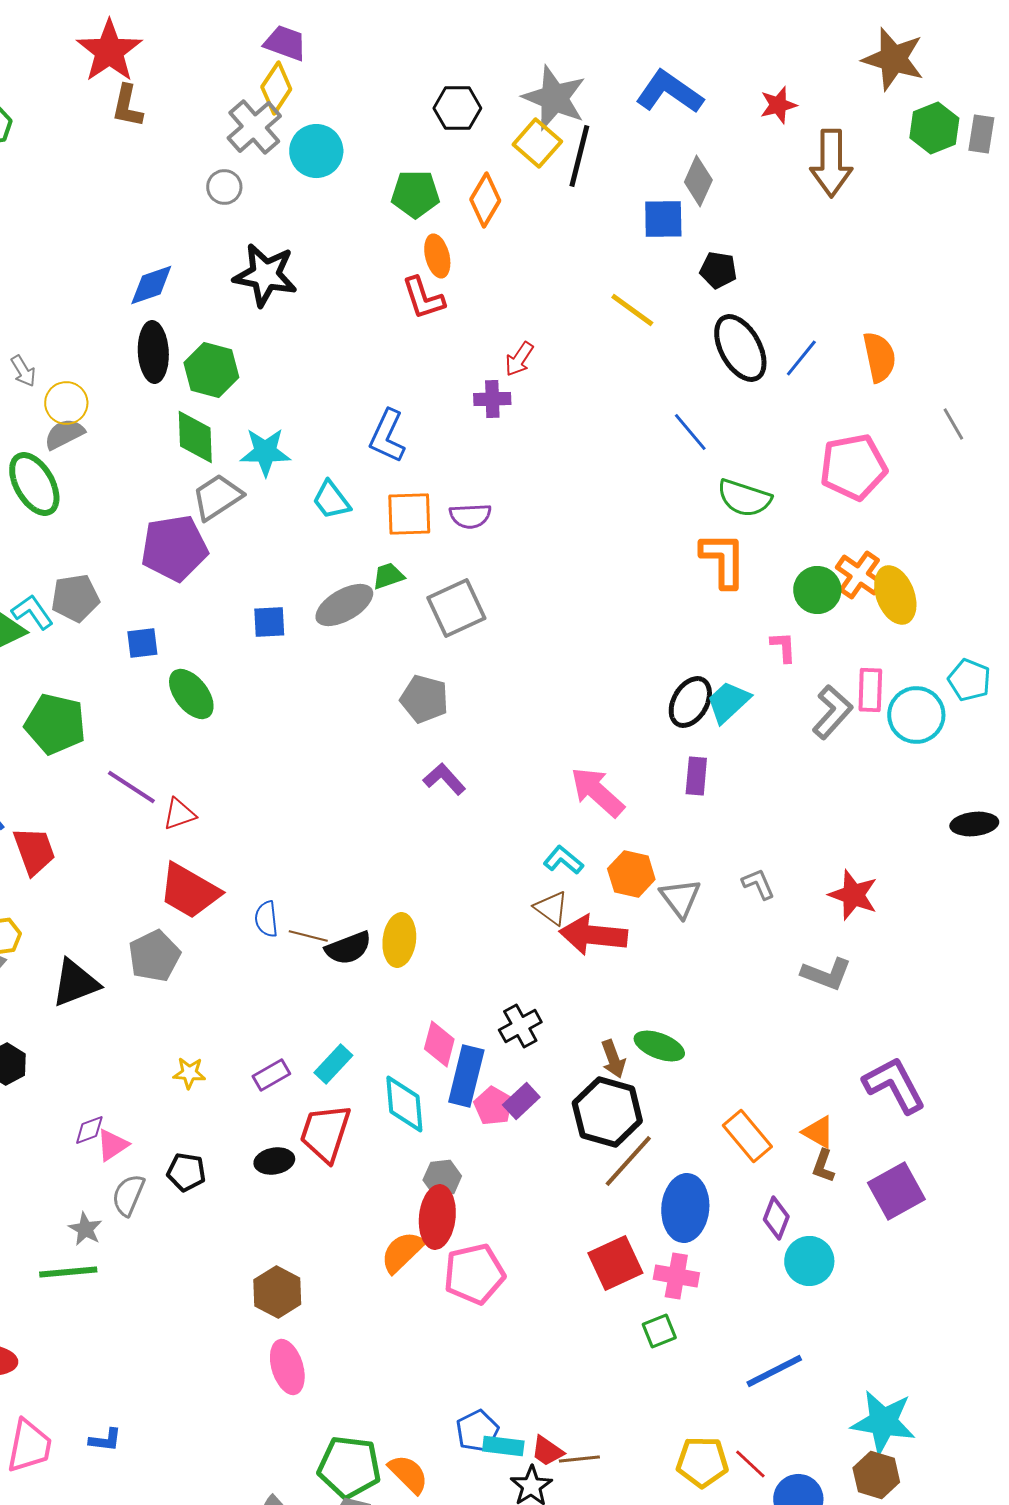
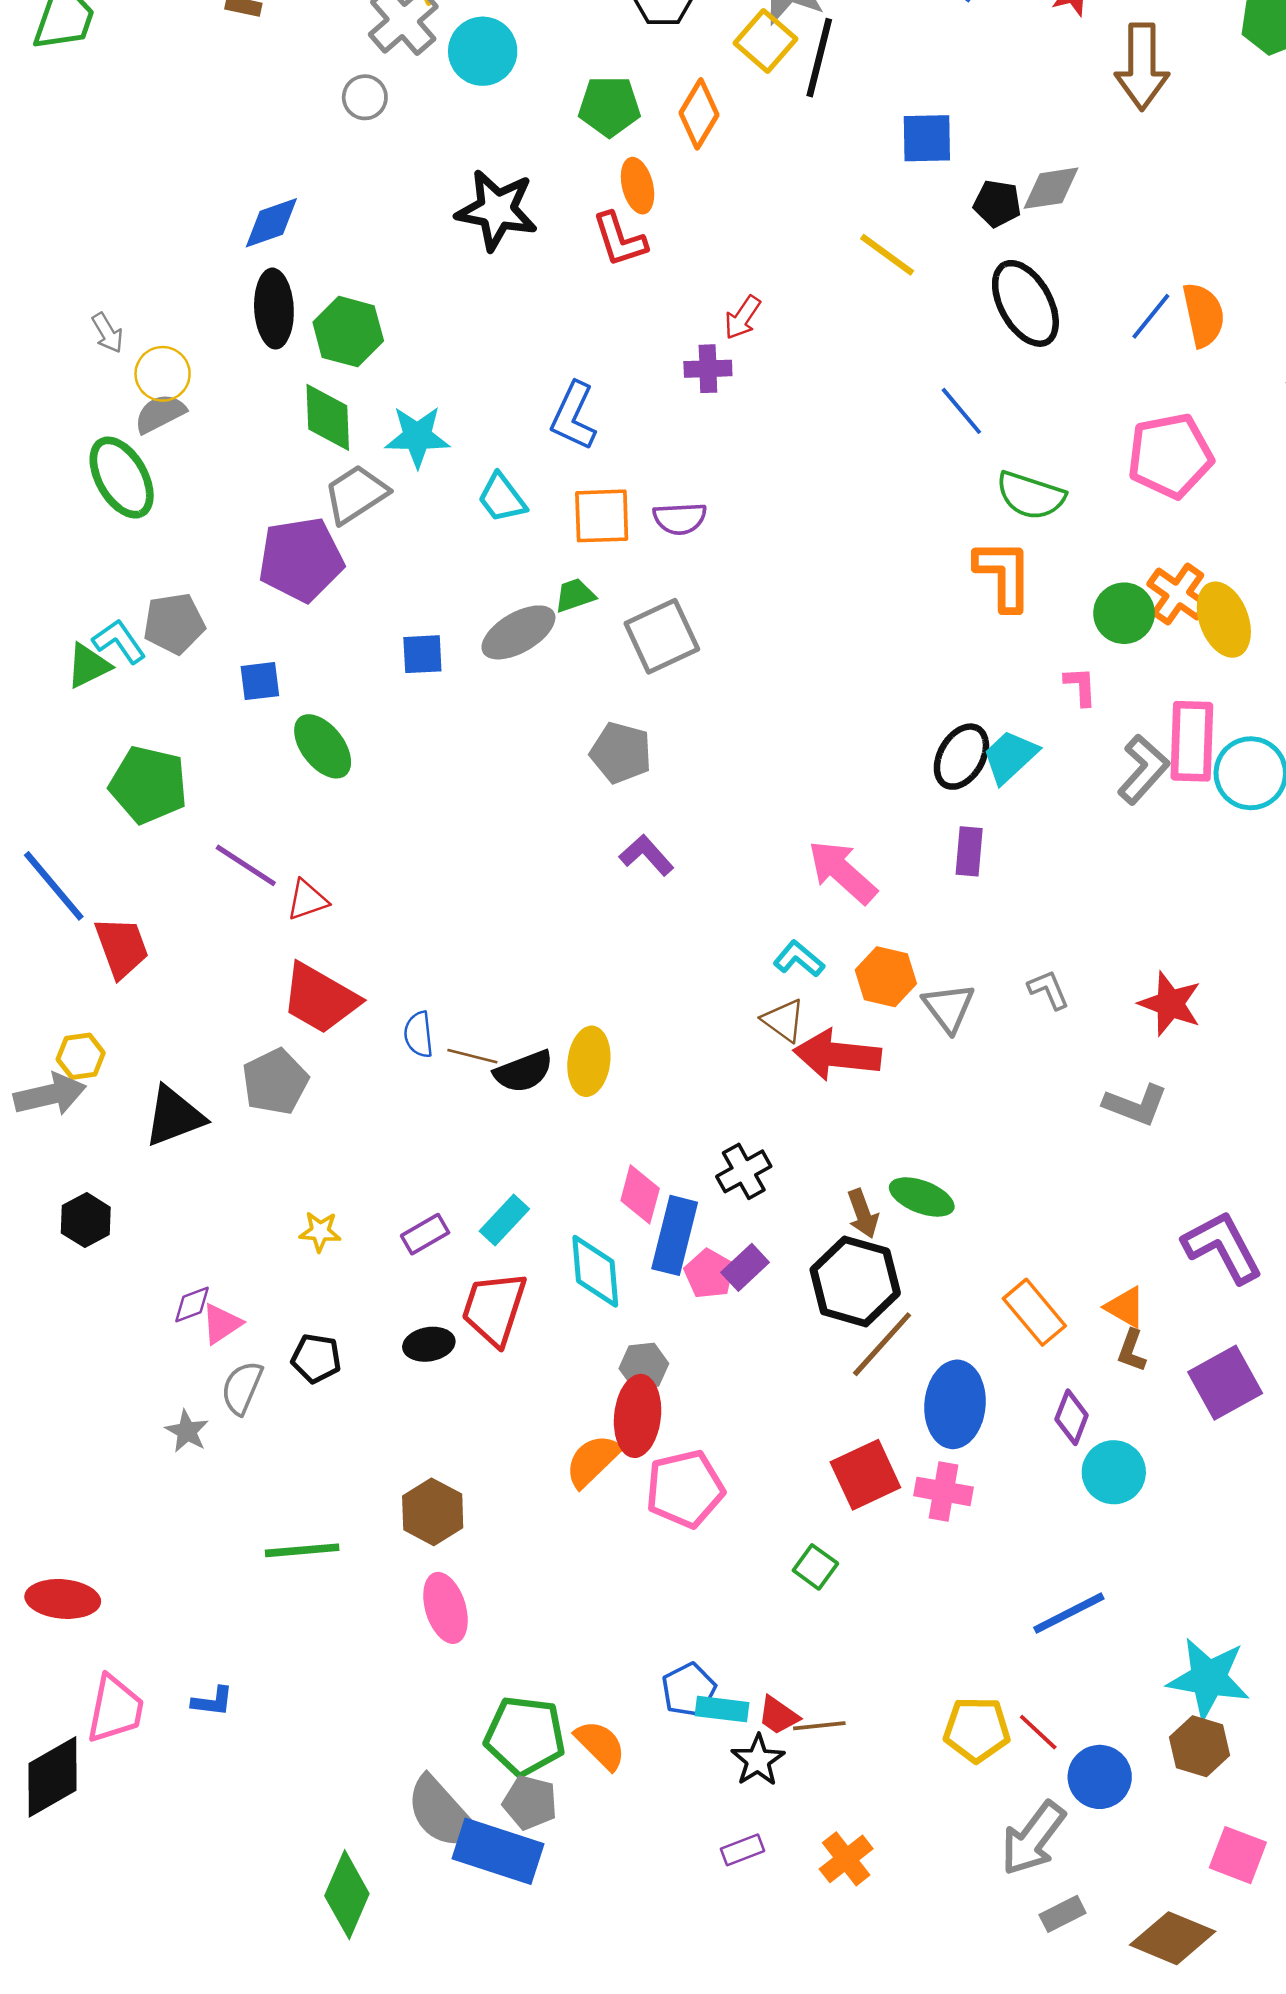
gray diamond: (698, 181) -> (1051, 188), moved, turned 57
black star: (265, 275) -> (497, 210), moved
blue line: (801, 358) -> (1151, 316), moved
pink rectangle: (870, 690) -> (1192, 741), size x1.4
green line: (68, 1272) -> (302, 1550), moved
green square: (659, 1331) -> (815, 1567), moved, turned -32

